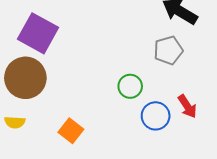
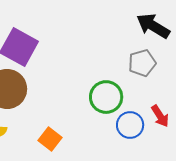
green circle: (130, 86) -> (106, 97), size x1.4

